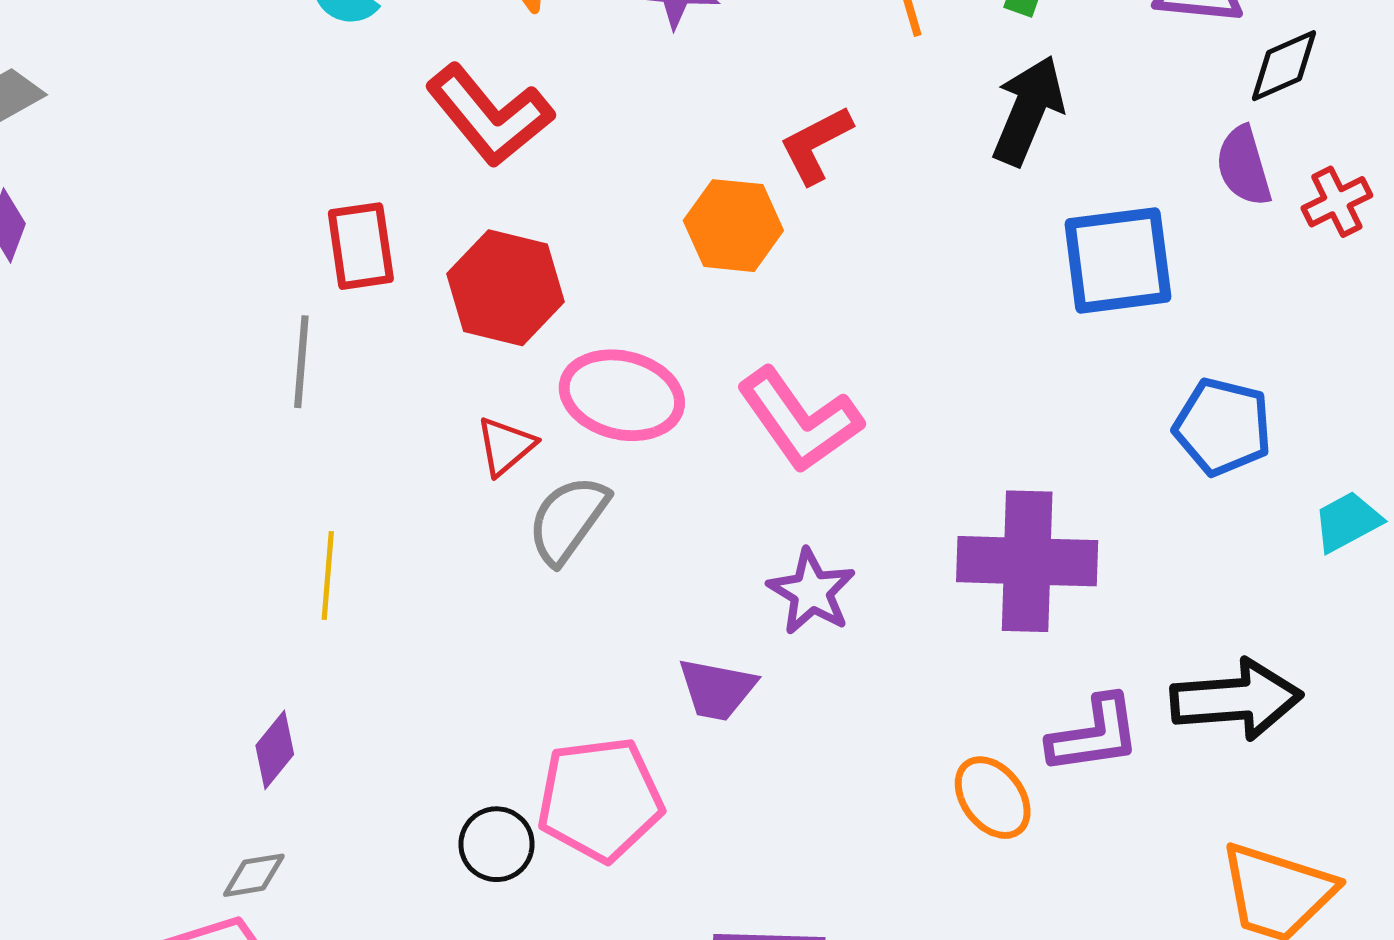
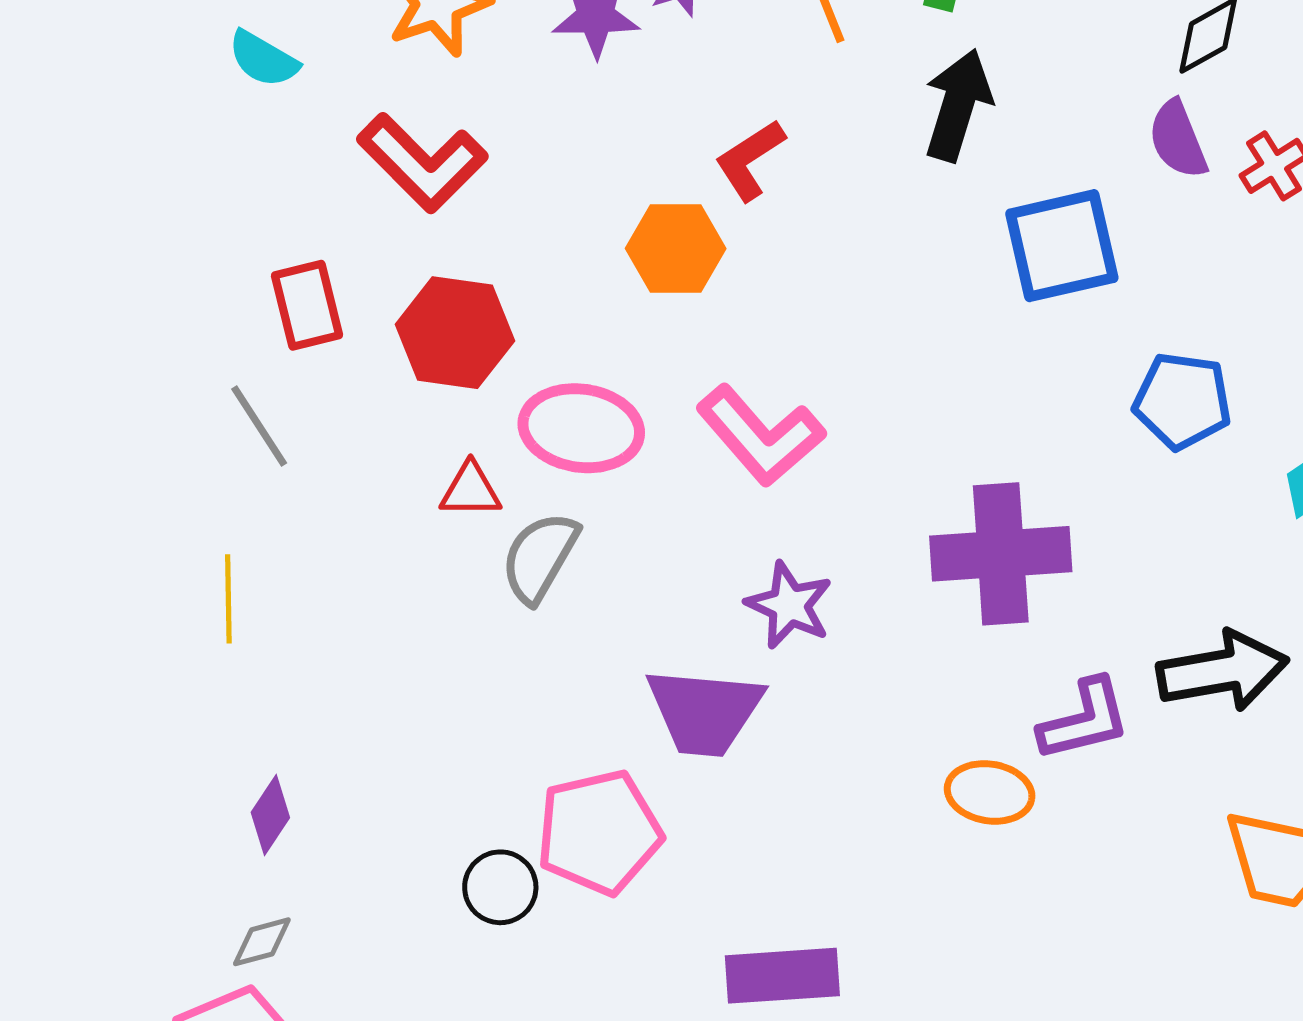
gray line: (301, 362) -> (259, 426), turned -32
red triangle: (506, 446) -> (471, 490), turned 46
yellow line: (328, 575) -> (228, 599), moved
purple trapezoid: (717, 689) -> (705, 712), size x1.5
orange ellipse: (993, 798) -> (990, 792), turned -38

